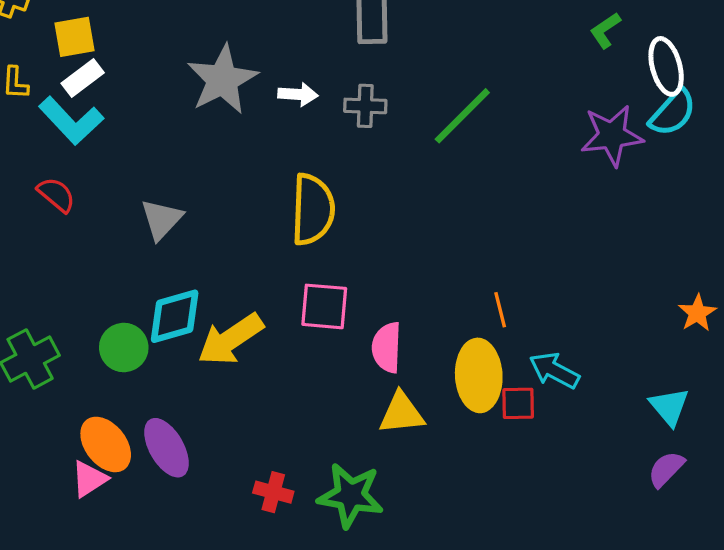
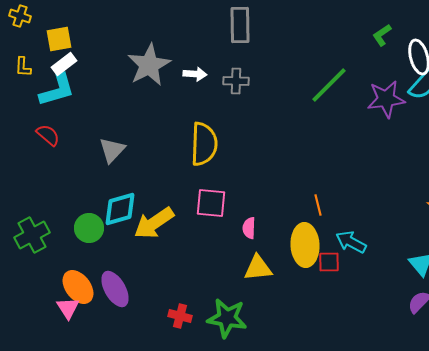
green line: (462, 116) -> (329, 85), moved
cyan L-shape: (71, 121) -> (57, 90), turned -63
pink semicircle: (387, 347) -> (249, 228), size x0.7
pink triangle: (89, 479) -> (68, 308), turned -30

